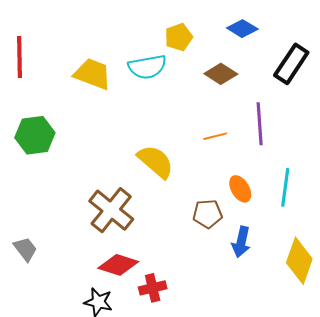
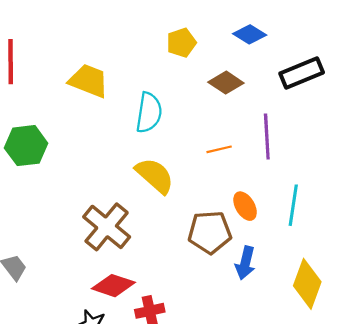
black rectangle: (291, 64) -> (302, 73), turned 33
cyan semicircle: (147, 67) -> (149, 113), moved, turned -72
brown pentagon: (208, 214) -> (210, 232), size x1.4

